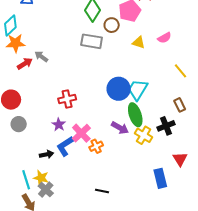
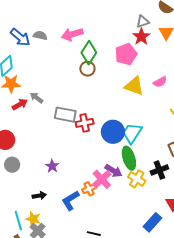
brown circle: (112, 25) -> (87, 69), moved
gray rectangle: (92, 41) -> (65, 115), moved
yellow triangle: (139, 42) -> (134, 86), size x1.5
red cross: (67, 99) -> (85, 123), moved
pink cross: (81, 133) -> (102, 179), moved
blue L-shape: (65, 146) -> (71, 200), moved
blue rectangle: (160, 178) -> (152, 222), turned 54

